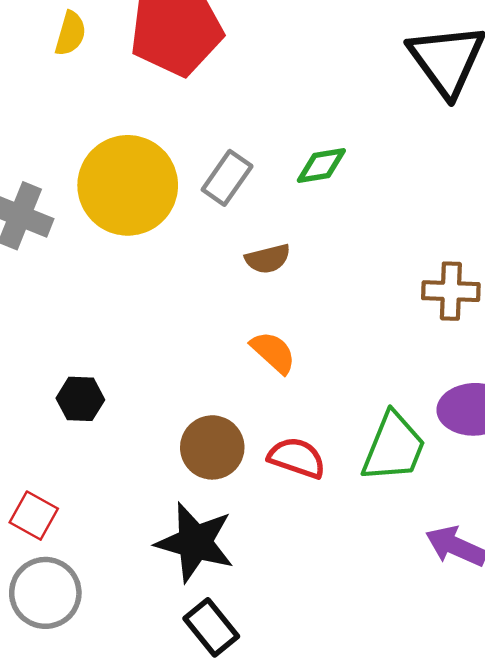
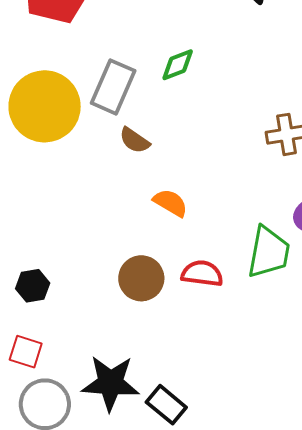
gray rectangle: (227, 178) -> (113, 87), size x1.4
brown semicircle: (268, 259) -> (134, 140), moved, turned 60
black hexagon: (80, 399) -> (33, 286), moved
black star: (195, 542) -> (110, 383), moved

